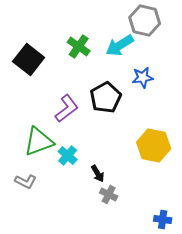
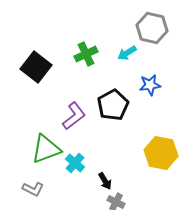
green cross: (79, 46) -> (86, 54), turned 30
cyan arrow: (120, 46) -> (127, 53), size x0.7

